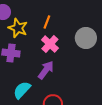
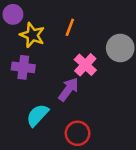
pink cross: (50, 44) -> (85, 65), moved

